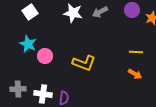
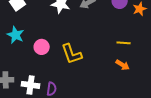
pink circle: (45, 56) -> (42, 47), moved
yellow L-shape: (84, 63) -> (72, 54), turned 50

